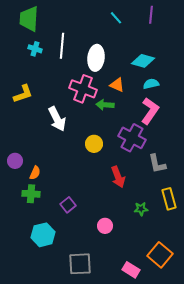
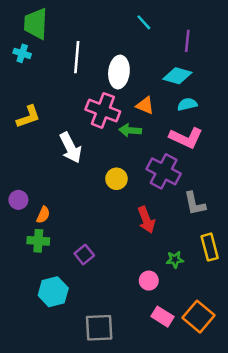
purple line: (151, 15) -> (187, 41), moved
cyan cross: (35, 49) -> (22, 53), moved
pink L-shape: (150, 111) -> (186, 138), turned 80
pink circle: (105, 226) -> (149, 281), moved
pink rectangle: (131, 270) -> (162, 317), moved

